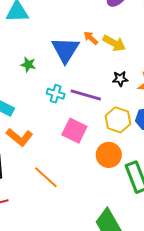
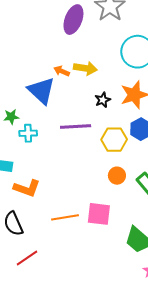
cyan cross: (56, 94) -> (28, 133), moved
pink square: (74, 131) -> (99, 214), moved
orange circle: (109, 155) -> (117, 176), size x0.7
orange line: (46, 177) -> (65, 217), turned -32

